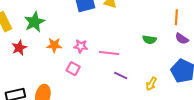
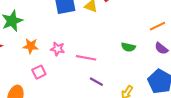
orange line: (176, 17) -> (157, 26), turned 56
pink square: (73, 69) -> (39, 72), moved, turned 32

